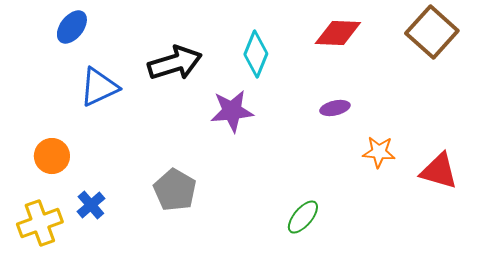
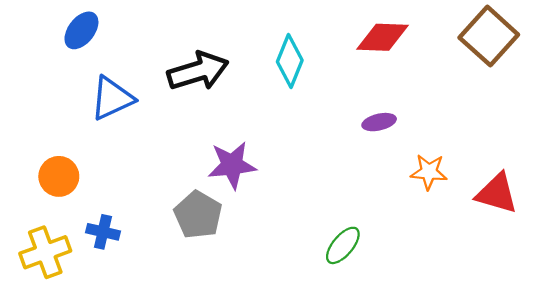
purple star: (232, 111) -> (232, 165), moved
blue cross: (91, 205) -> (103, 232), turned -36

